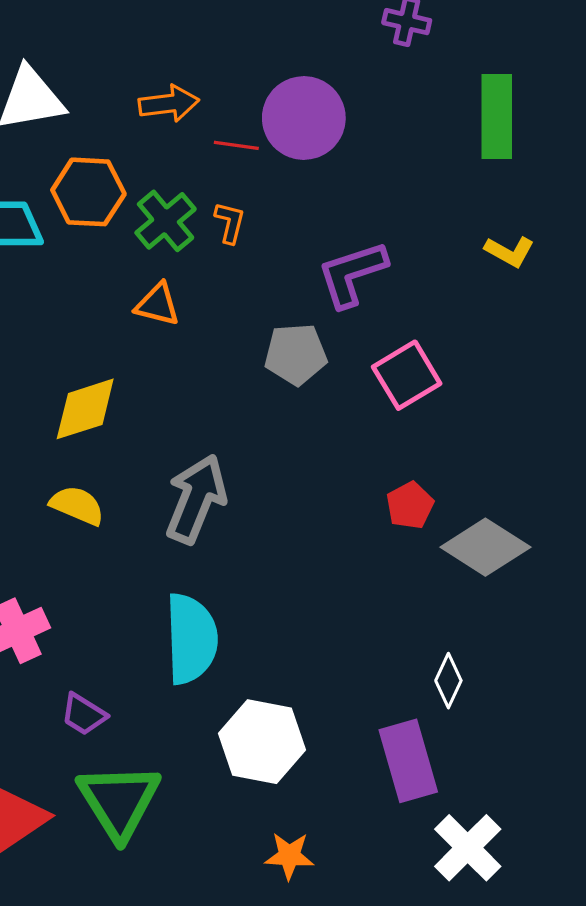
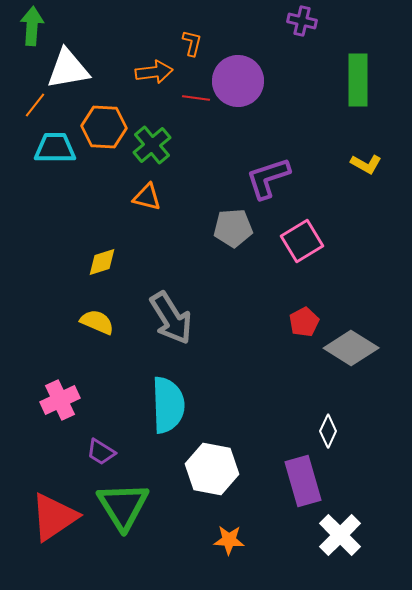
orange L-shape: (230, 222) -> (192, 43), moved
yellow diamond: (85, 409) -> (102, 262), size x0.7
gray arrow: (196, 499) -> (171, 318), turned 126

